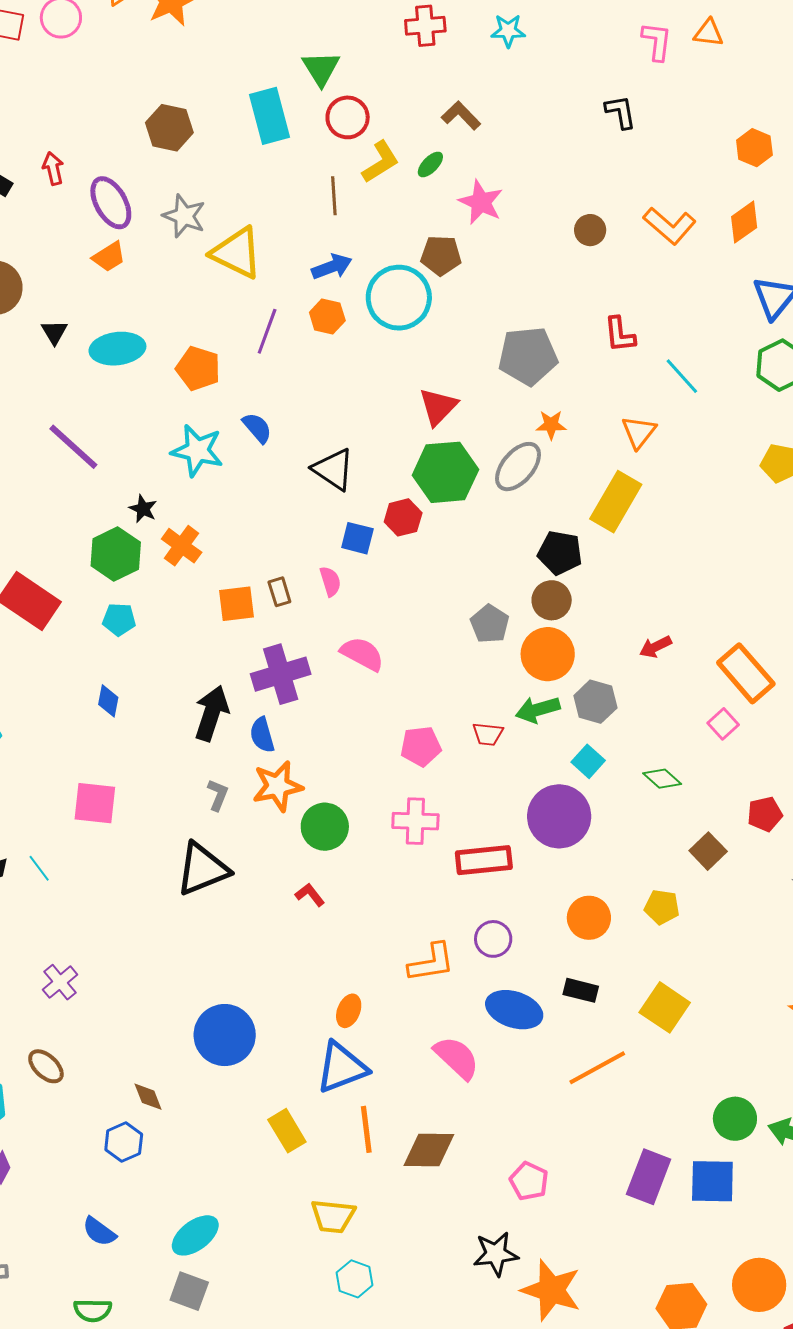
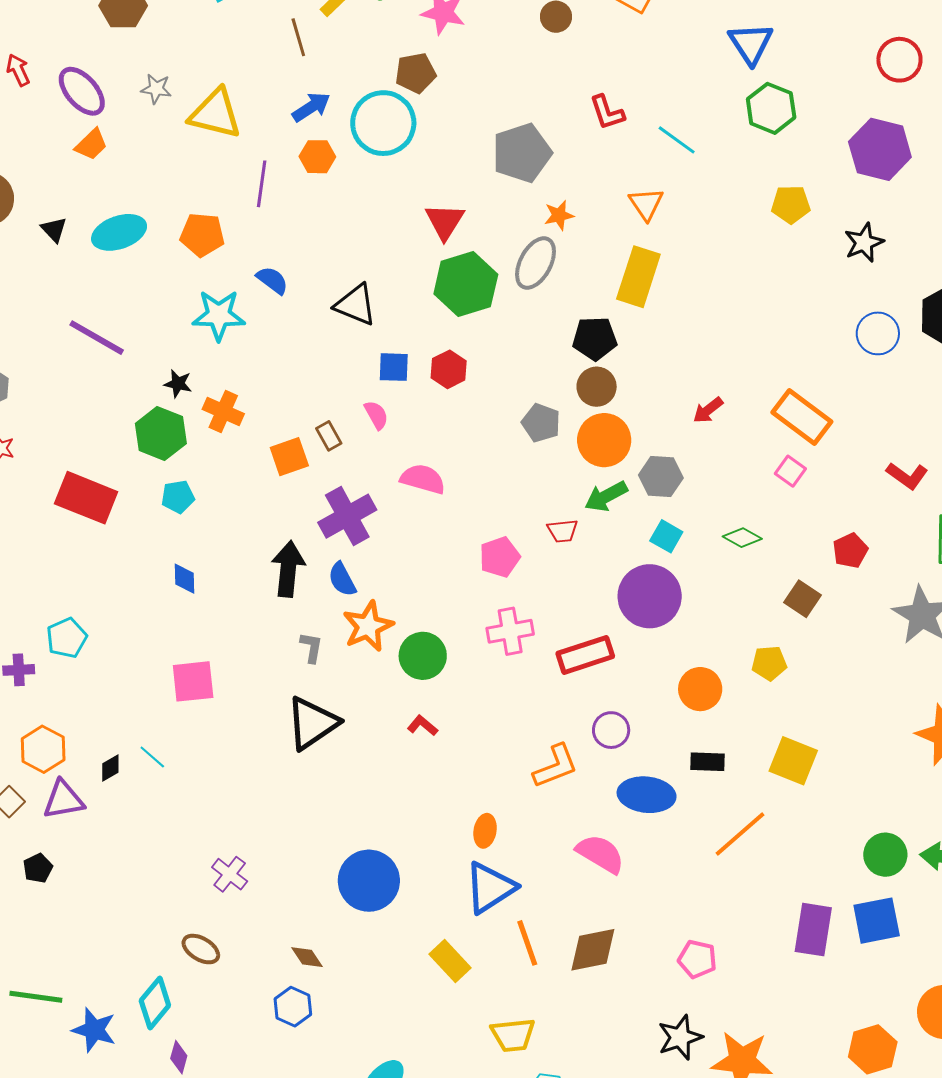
gray star: (184, 216) -> (156, 89), size x0.7
red hexagon: (403, 517) -> (449, 369), moved
purple cross: (60, 982) -> (230, 874), moved

